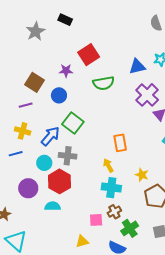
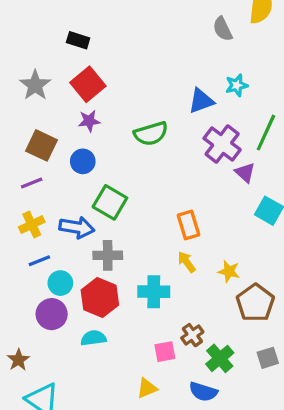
gray star: (36, 31) -> (35, 85), moved
red square: (89, 55) -> (88, 84), moved
yellow cross: (23, 131) -> (32, 225), turned -35
blue arrow: (50, 136) -> (77, 227), turned 65
blue line: (16, 154) -> (39, 261), moved
cyan circle: (44, 163) -> (60, 283), moved
yellow arrow: (108, 165) -> (187, 262), moved
cyan cross: (111, 188) -> (154, 292), moved

